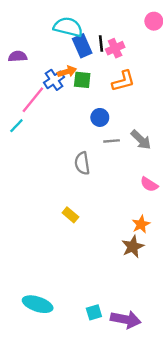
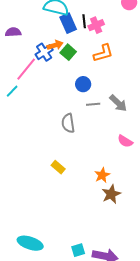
green square: (82, 80) -> (68, 52), turned 35
orange star: (141, 224) -> (102, 175), moved

